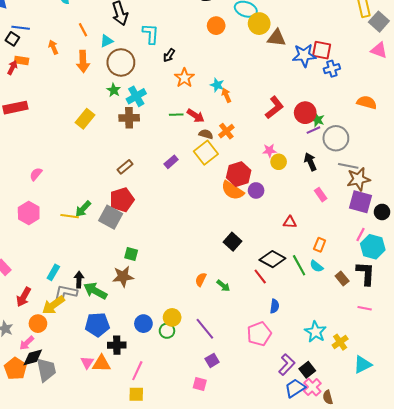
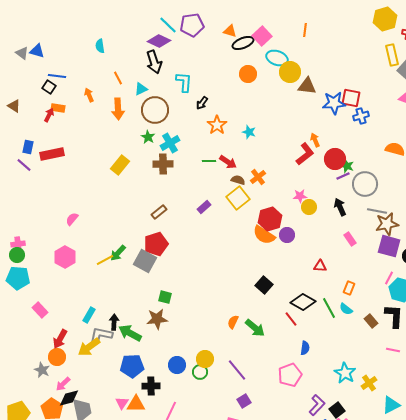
orange arrow: (226, 95) -> (315, 140), moved
yellow line: (70, 216) -> (105, 260), turned -36
green arrow: (223, 286) -> (255, 328), size x1.5
orange circle: (38, 324) -> (57, 357), moved

